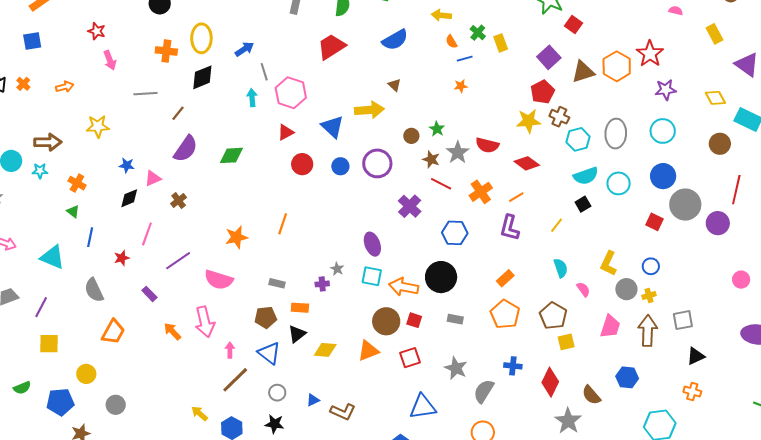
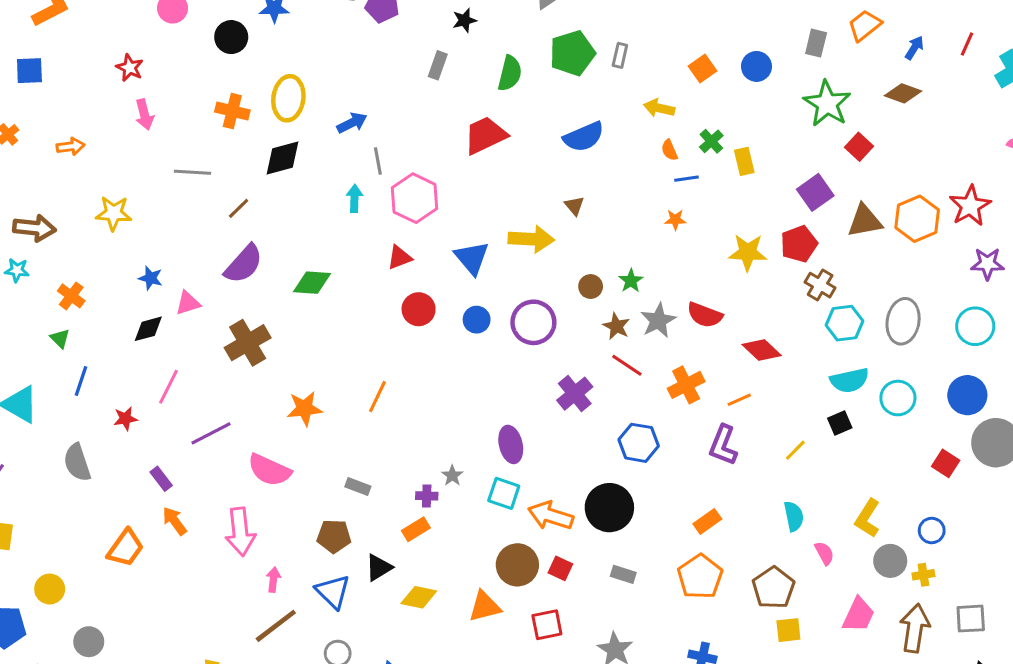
yellow star: (529, 121) -> (748, 252), moved
brown cross: (179, 200) -> (248, 343), moved, size x1.8
orange rectangle: (300, 308) -> (416, 529), moved, turned -42
orange arrow: (172, 331) -> (175, 521), moved
orange trapezoid: (113, 332) -> (126, 548), moved

